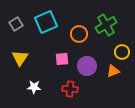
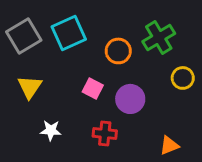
gray square: (16, 24) -> (24, 36), size x1.6
pink square: (62, 59) -> (93, 88), turned 32
orange triangle: (113, 71) -> (169, 145), moved

